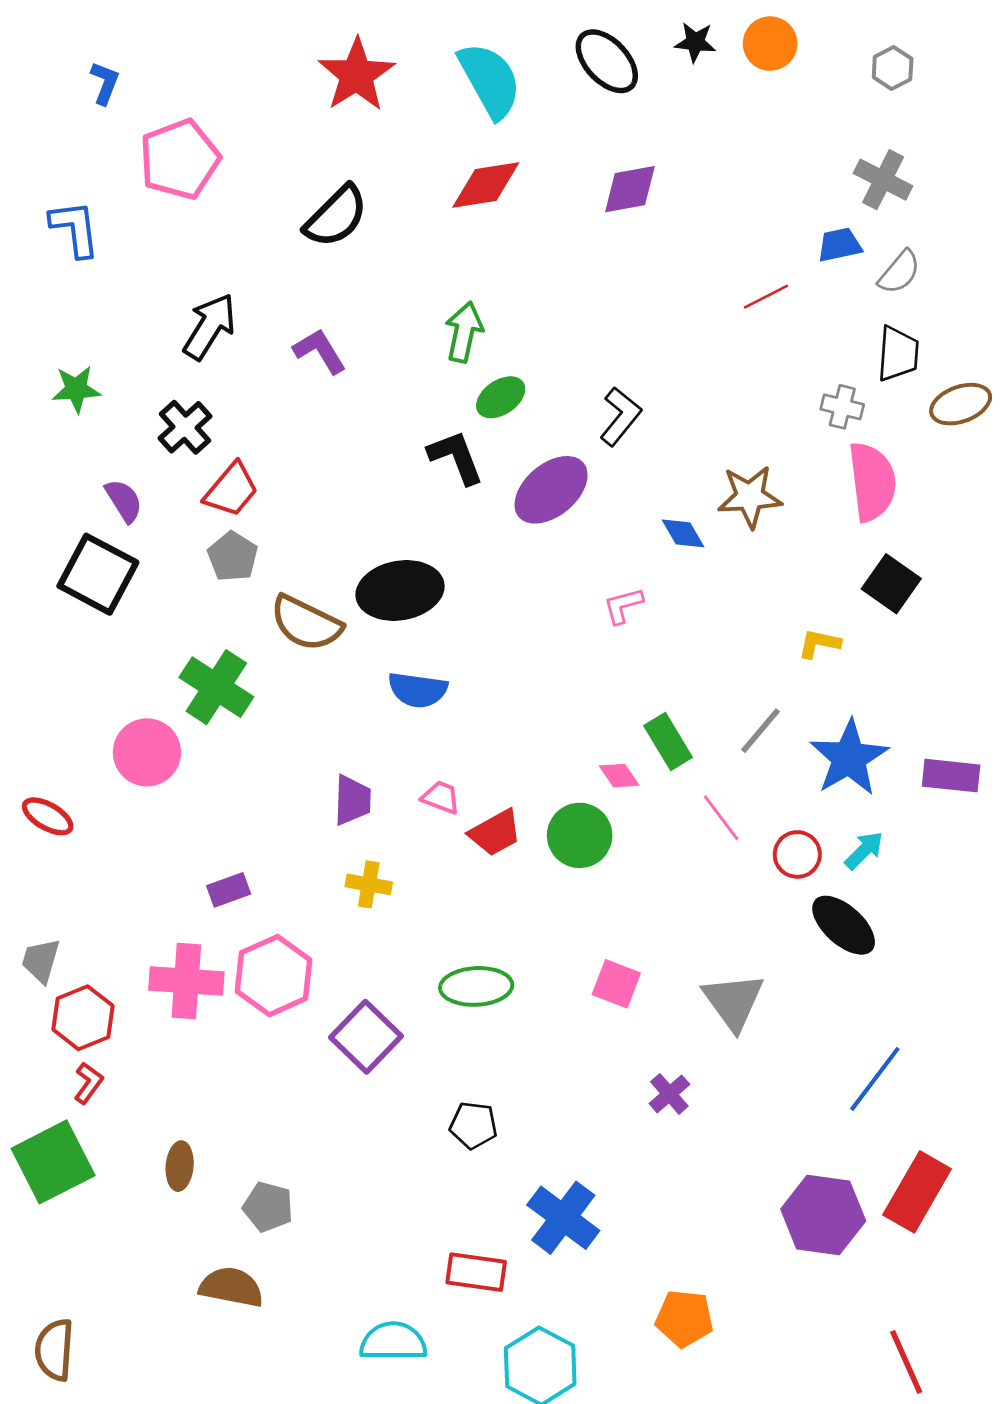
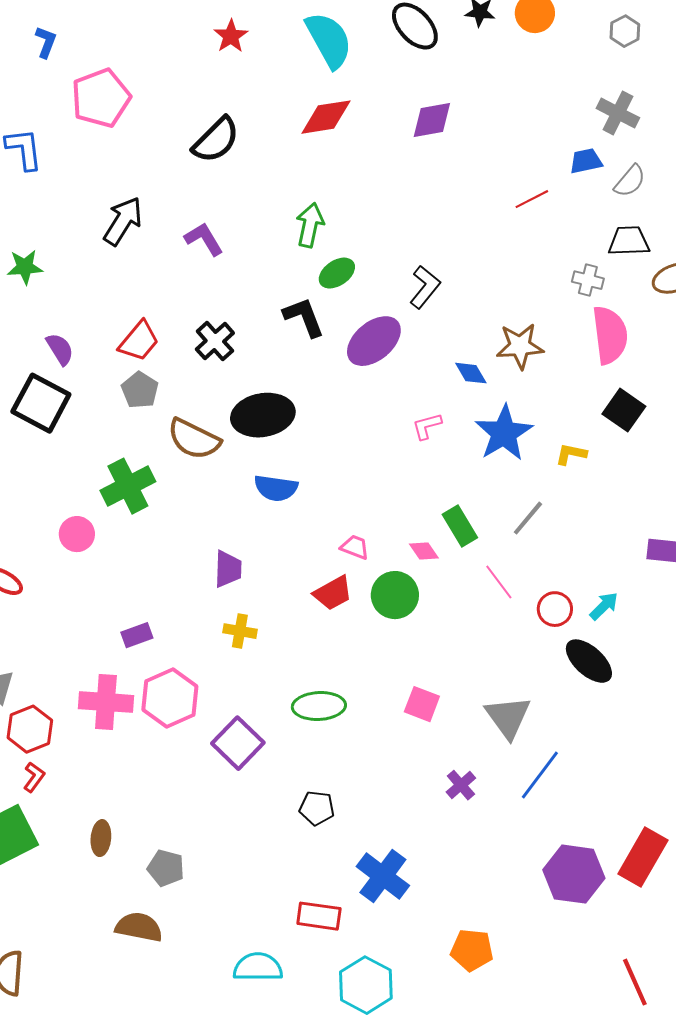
red star: (356, 75) -> (231, 36), size x0.6
black trapezoid: (898, 354) -> (629, 241), turned -96
black cross: (185, 427) -> (215, 341), moved
green cross: (216, 687) -> (128, 486), turned 30
pink circle: (147, 752) -> (77, 534), size x0.7
blue star: (849, 758) -> (504, 433), moved
pink trapezoid: (441, 797) -> (355, 547), moved
blue line: (875, 1079) -> (540, 775), moved

